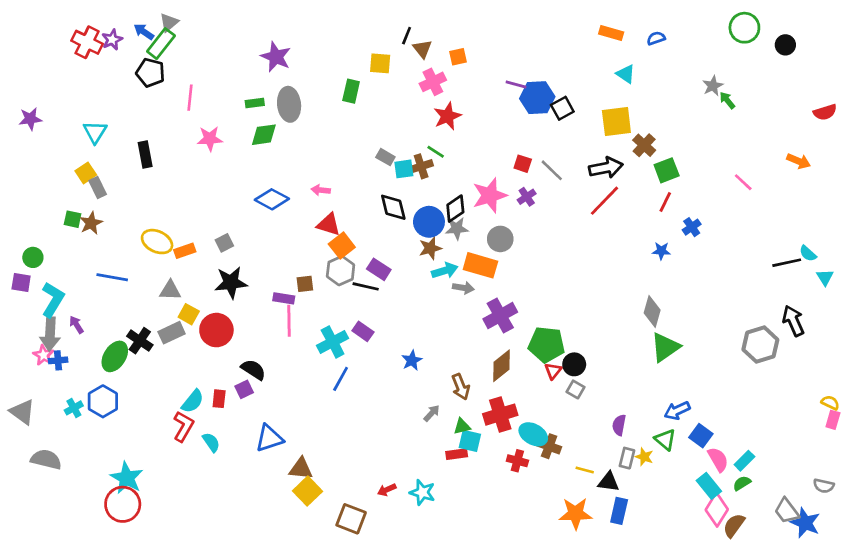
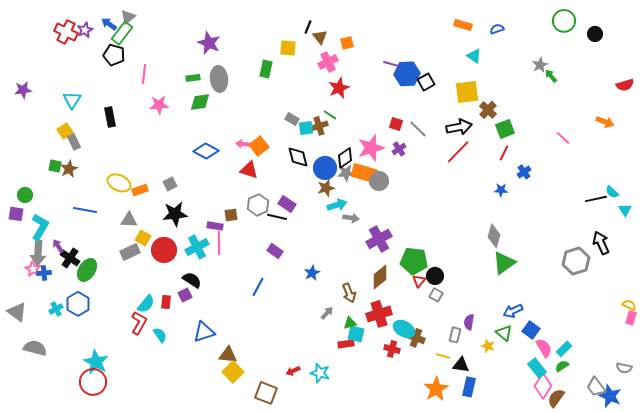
orange square: (342, 246) -> (259, 146), moved
orange rectangle: (480, 265) -> (364, 173), moved
black cross: (140, 341) -> (70, 258), moved
cyan cross: (333, 342) -> (197, 247), moved
gray rectangle: (627, 458) -> (455, 335), moved
orange star: (575, 514) -> (436, 389), turned -30

